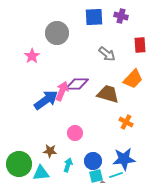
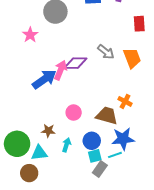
gray arrow: (107, 54) -> (106, 52), moved
orange trapezoid: (133, 79) -> (132, 58), turned -65
brown trapezoid: (108, 94) -> (107, 116), moved

